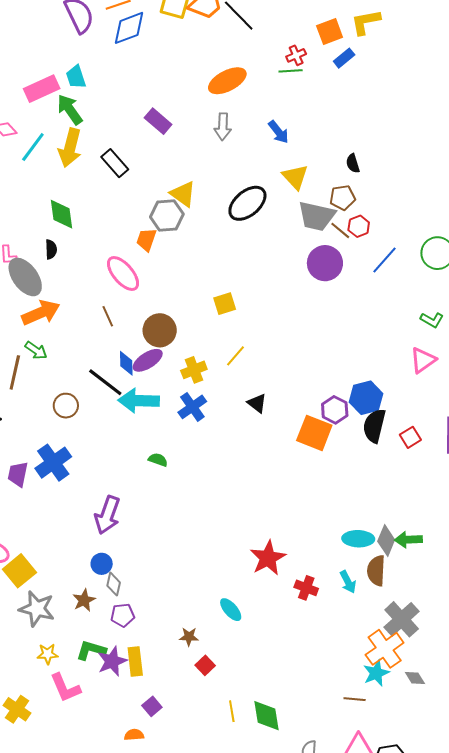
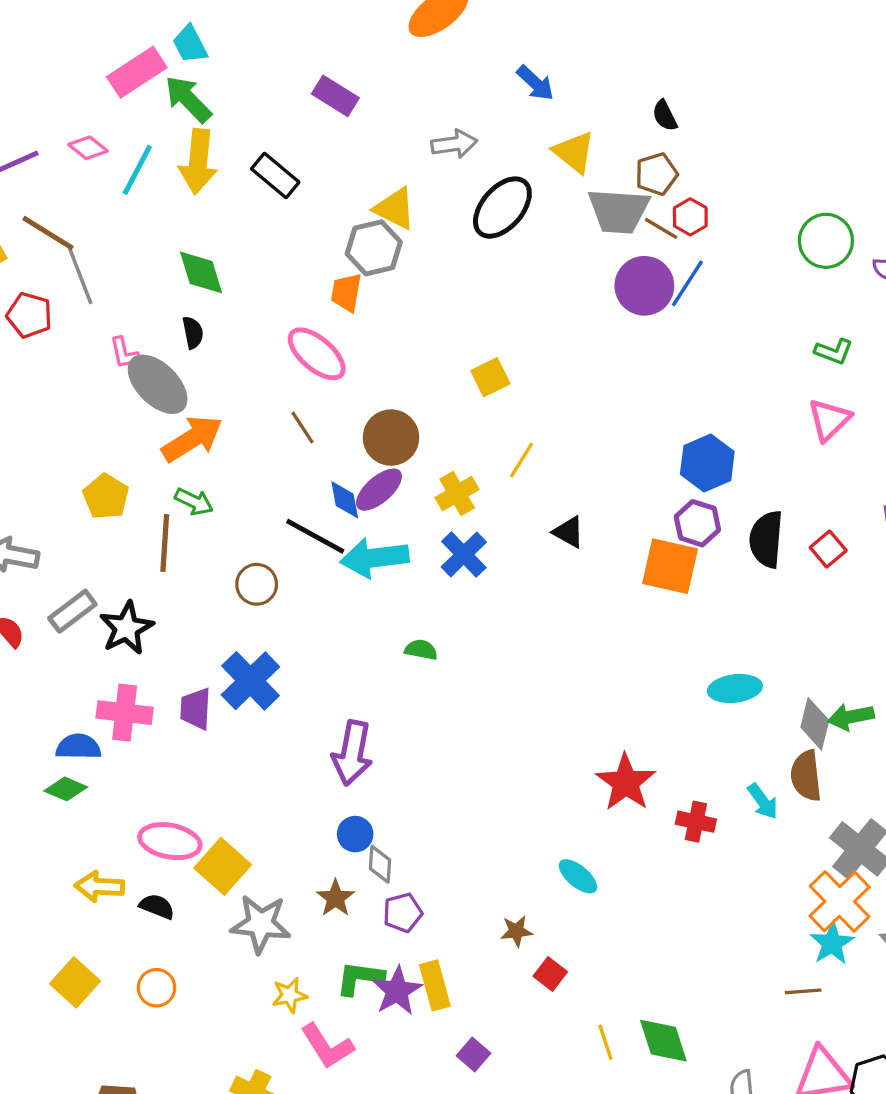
gray arrow: (223, 127) -> (454, 144), moved, turned -92
blue line: (385, 260) -> (687, 283), moved
blue hexagon: (366, 398) -> (707, 463), moved
cyan ellipse: (358, 539) -> (735, 689), moved

